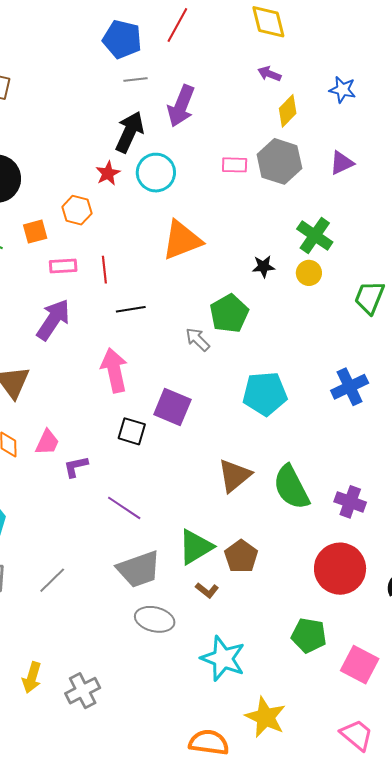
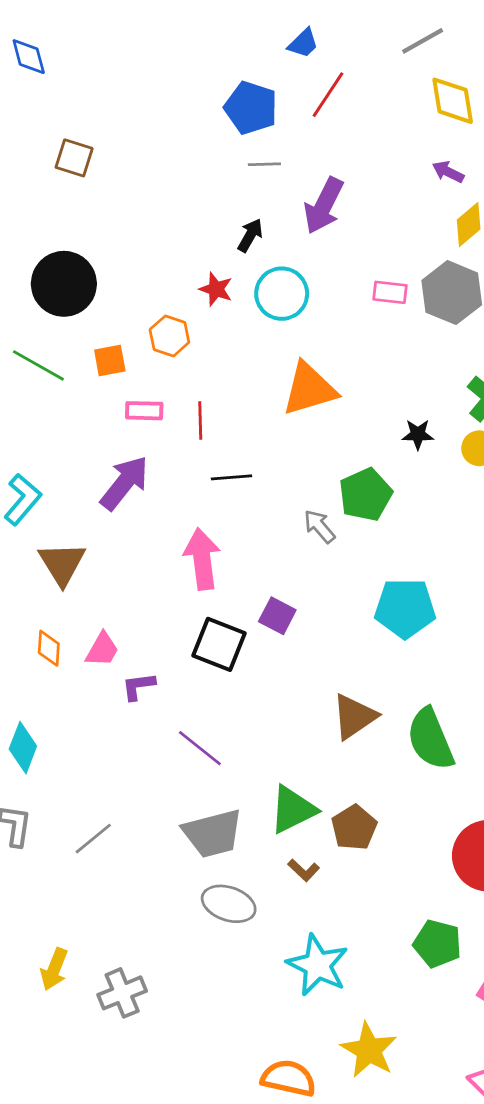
black arrow: (130, 132) -> (250, 235), size x0.6
red star: (108, 173) -> (216, 289), turned -30
purple square: (172, 407) -> (277, 616), size x0.7
black square: (132, 431) -> (219, 644), size x1.4

